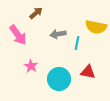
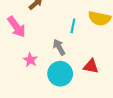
gray arrow: (58, 34) -> (59, 47), moved, turned 70
cyan line: (77, 43) -> (73, 26), moved

